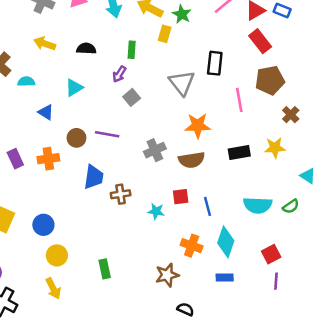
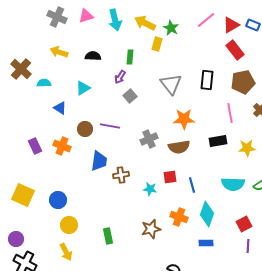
black rectangle: (215, 63) -> (207, 80), moved
pink line: (239, 100) -> (230, 113), moved
yellow star: (275, 148) -> (247, 148), moved
orange cross: (48, 159) -> (62, 146), turned 30
brown star: (167, 275) -> (151, 229), moved

